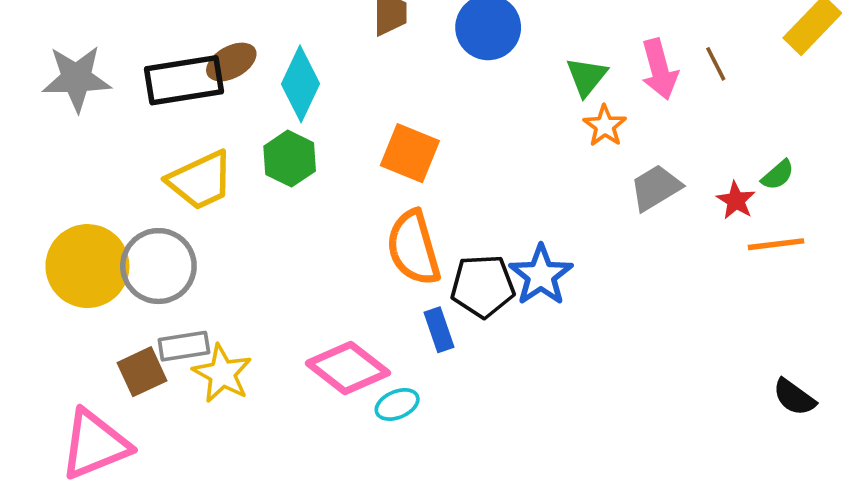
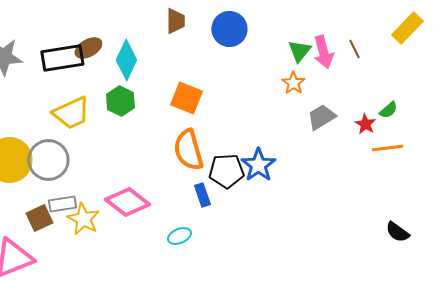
green triangle: (587, 77) -> (299, 51), moved
pink diamond: (348, 368) -> (127, 202), moved

